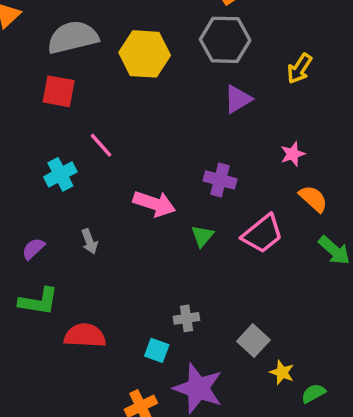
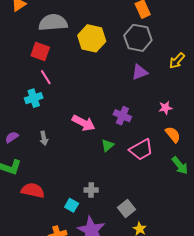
pink line: (101, 145) -> (46, 77), moved

